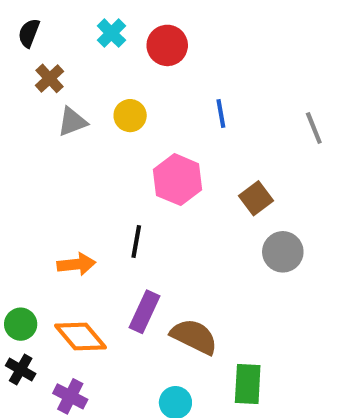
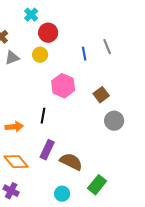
red circle: (167, 45) -> (48, 33), moved
gray line: (314, 128) -> (107, 47), moved
green rectangle: (248, 384) -> (97, 185), turned 36

